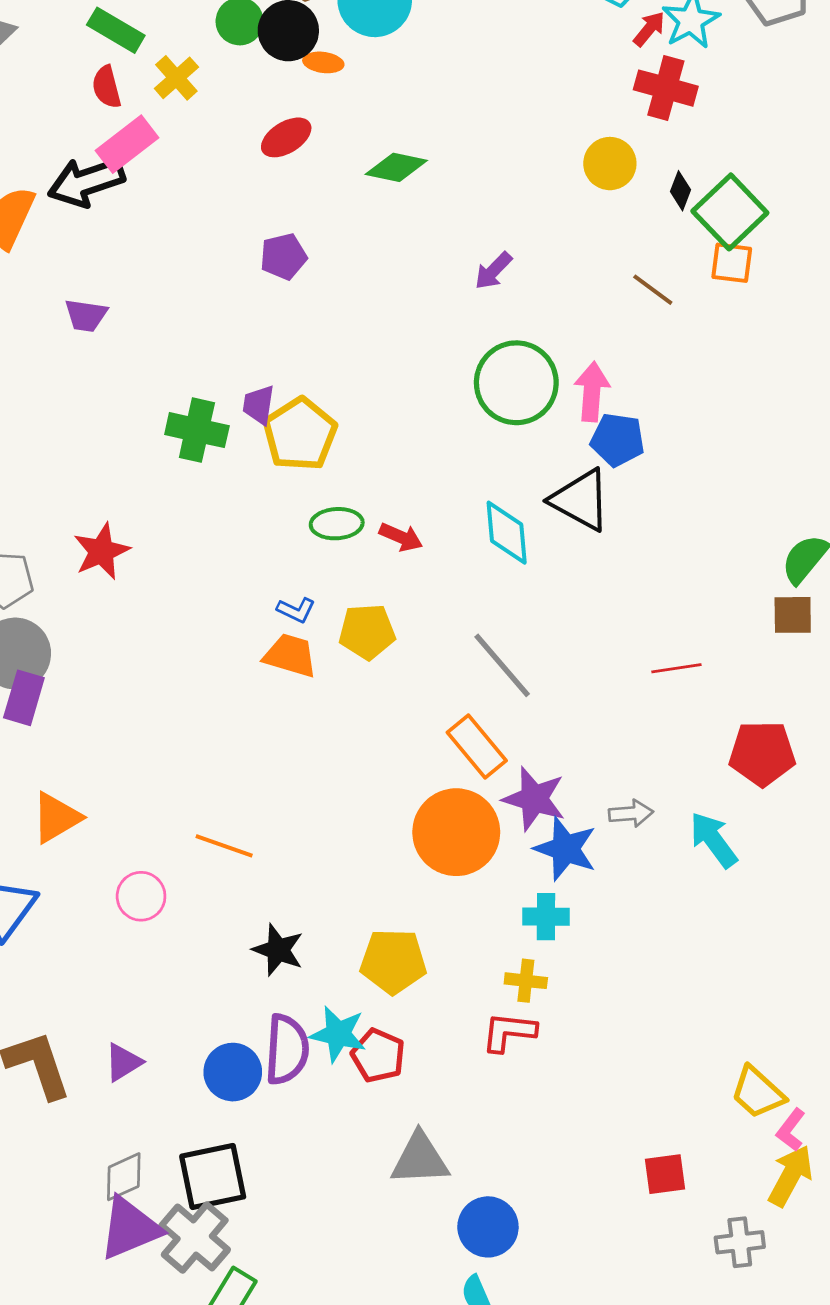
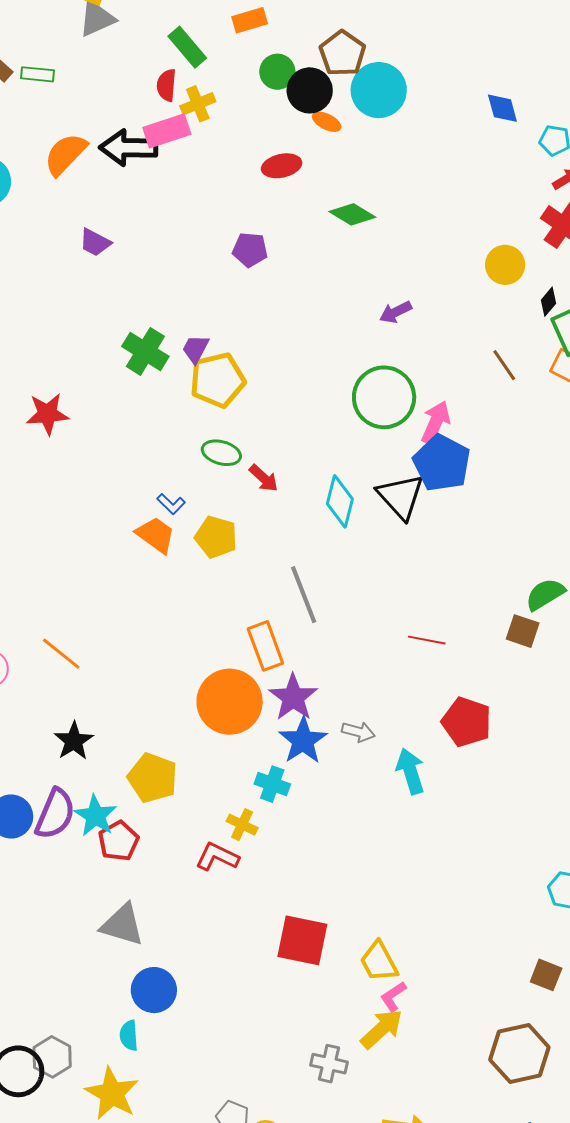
yellow cross: (176, 78) -> (198, 104), moved
blue pentagon: (618, 440) -> (442, 463), size x1.4
red square: (665, 1174) -> (302, 940), moved, size x1.6

